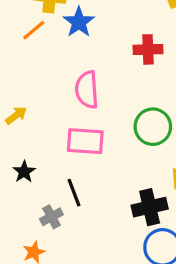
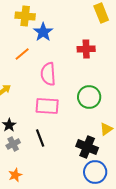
orange line: (34, 30) -> (22, 54), moved
black cross: (150, 207) -> (87, 147), turned 35
gray cross: (51, 217) -> (13, 144), moved

